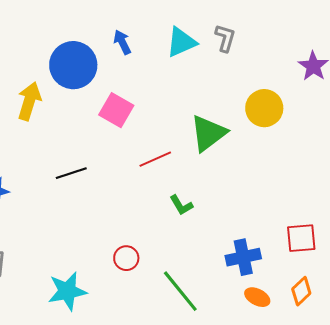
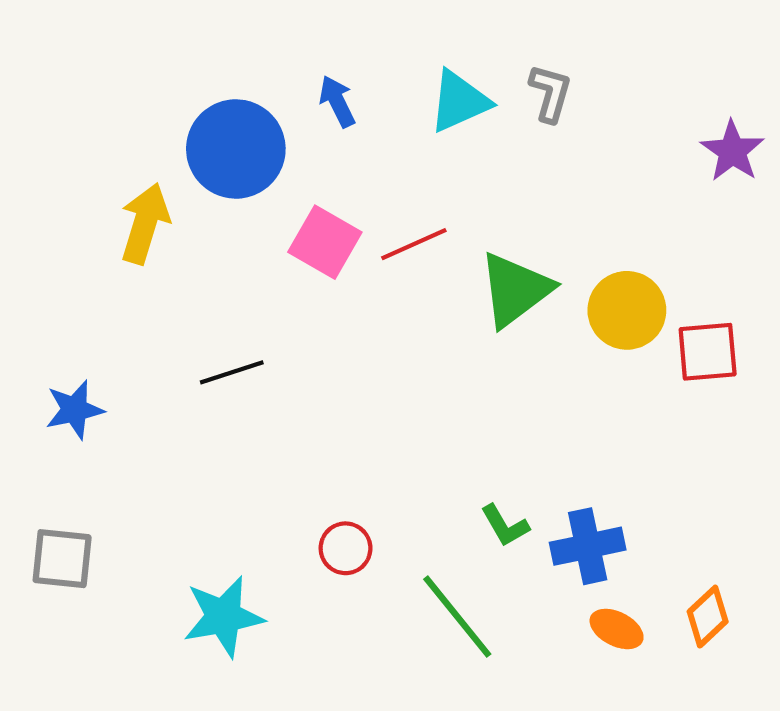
yellow circle: (264, 108) -> (627, 310), moved
red line: (155, 159) -> (414, 244), moved
green L-shape: (181, 205) -> (505, 526), moved
red square: (301, 238) -> (708, 352), moved

